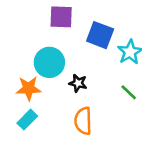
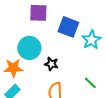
green line: (129, 92) -> (90, 83), moved

